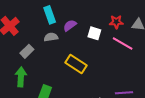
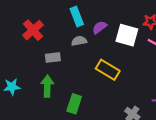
white square: (94, 33) -> (127, 35), size x1.5
gray rectangle: (27, 51) -> (53, 57), turned 40

